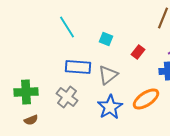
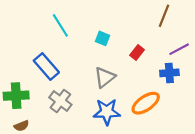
blue rectangle: (78, 67) -> (46, 66), moved, turned 45
blue star: (110, 107) -> (107, 112), turned 30

